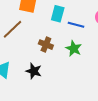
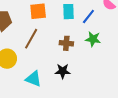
blue line: (76, 25) -> (88, 17), turned -49

